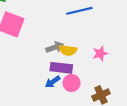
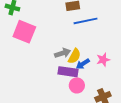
yellow semicircle: (68, 50) -> (74, 56), turned -70
blue arrow: (53, 82) -> (83, 64), moved

